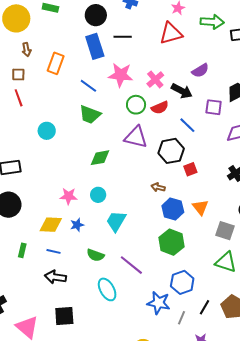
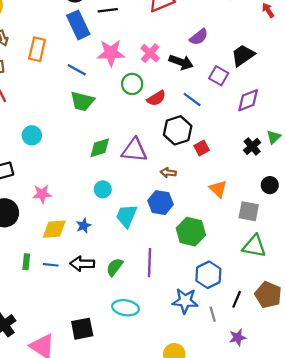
purple square: (214, 107) -> (219, 76), turned 30
red semicircle: (160, 108) -> (156, 98), moved
cyan circle: (47, 131) -> (32, 135), moved
purple triangle: (136, 137) -> (134, 150), moved
pink star: (69, 196) -> (42, 194), moved
blue hexagon: (173, 209) -> (161, 203), moved
blue line: (53, 251) -> (51, 265), moved
green semicircle: (95, 255) -> (115, 267), moved, turned 114
purple line: (131, 265) -> (149, 263), turned 60
black arrow: (55, 277) -> (82, 264), moved
cyan ellipse: (107, 289) -> (125, 308), moved, turned -45
gray line: (182, 318) -> (213, 314), turned -32

